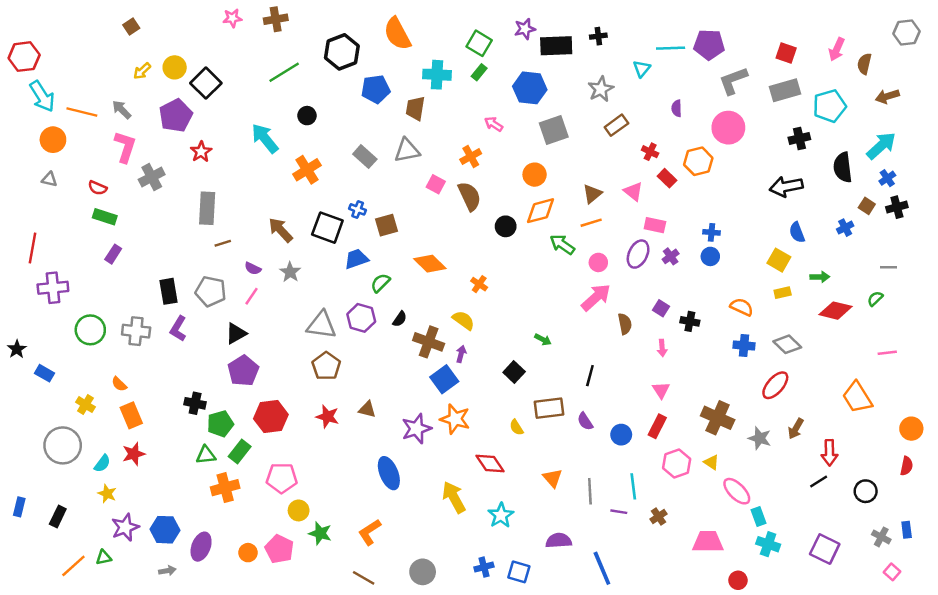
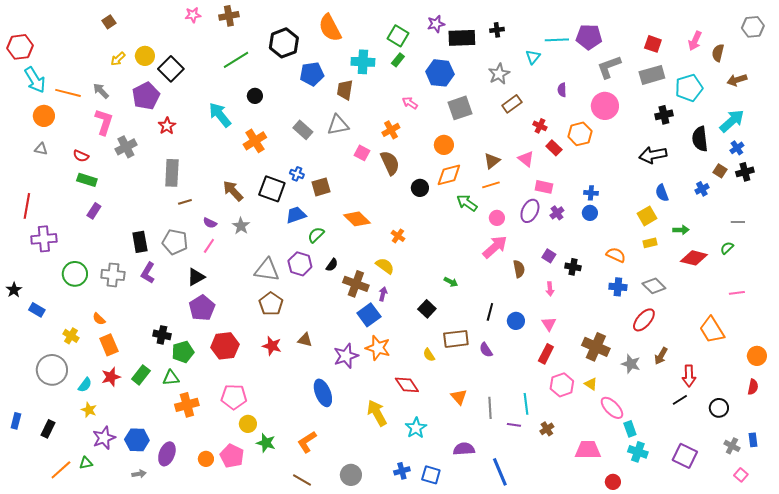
yellow square: (779, 260) -> (647, 216), turned 30
blue circle: (621, 435) -> (516, 321), moved
green rectangle: (240, 451) -> (141, 375), moved

